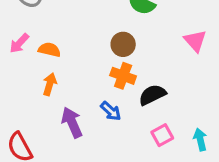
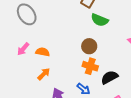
orange arrow: (50, 84) -> (44, 74), turned 32

